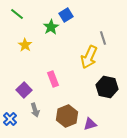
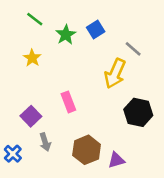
green line: (17, 14) -> (35, 19), moved
blue square: (66, 15) -> (96, 29), moved
gray line: (103, 38) -> (133, 49), turned -32

